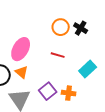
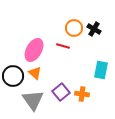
red line: (58, 55) -> (63, 46), moved
cyan rectangle: (88, 69) -> (101, 70), turned -36

